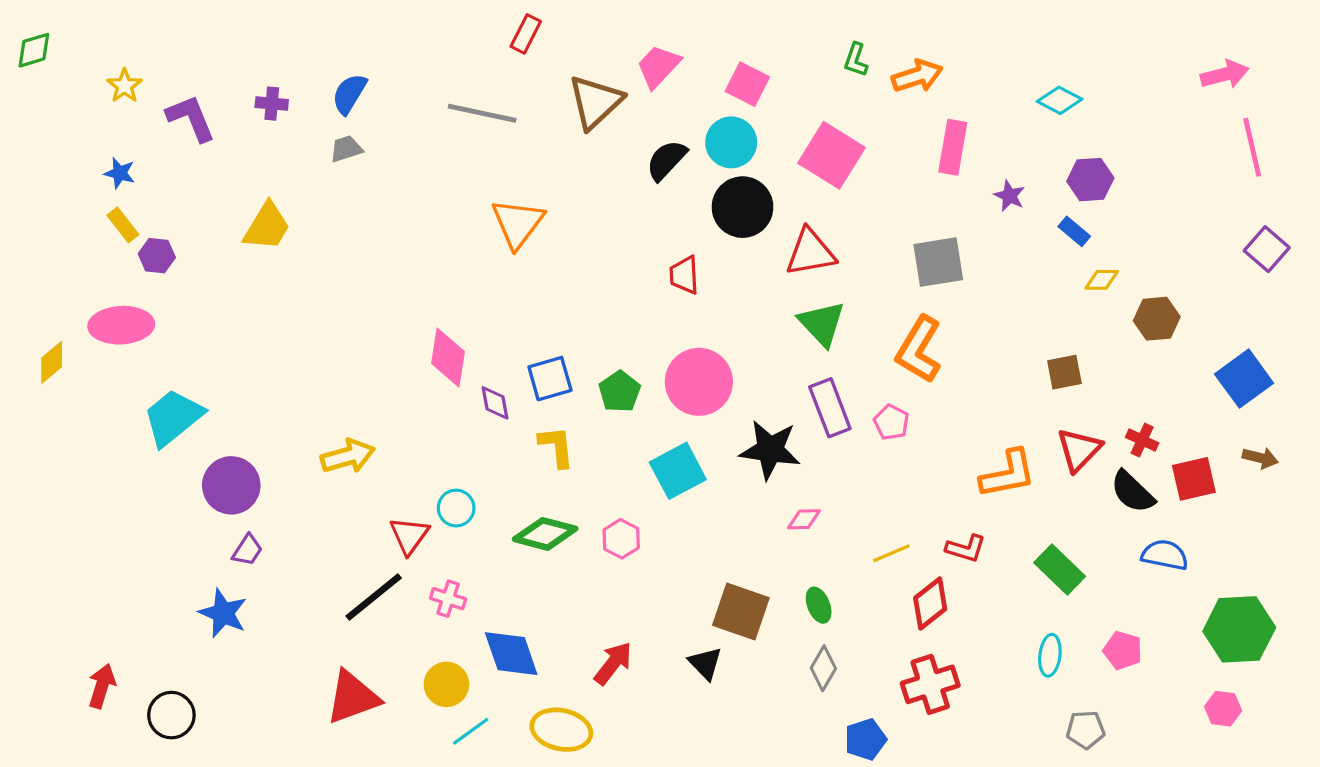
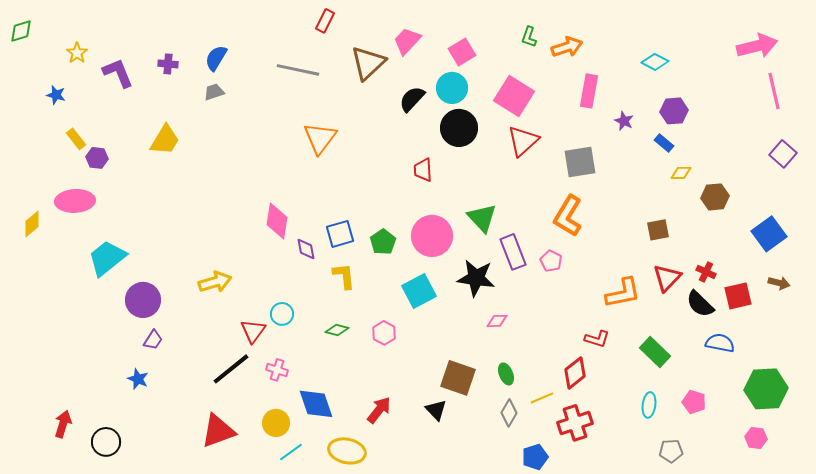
pink arrow: (1225, 74) -> (757, 46), size x1.4
pink square: (747, 84) -> (462, 52), turned 32
blue star: (120, 173) -> (56, 95), moved
red triangle: (810, 252) -> (523, 141), moved, turned -32
green triangle: (822, 324) -> (482, 218), moved
green diamond: (545, 534) -> (337, 330), size x0.6
yellow line: (891, 553) -> (542, 398), moved
blue star: (223, 613) -> (138, 379), size x0.7

